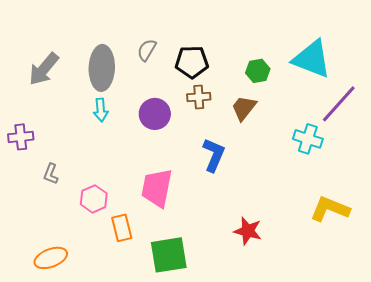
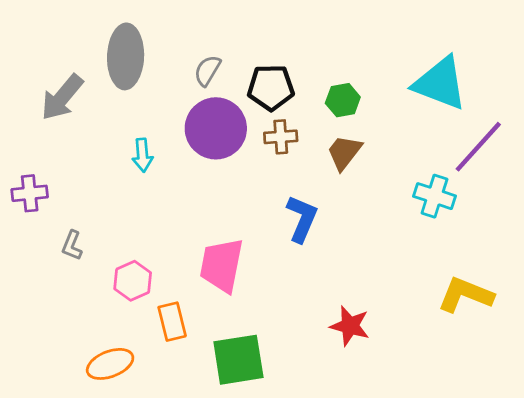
gray ellipse: (102, 68) -> (126, 56), moved
green hexagon: (258, 71) -> (343, 100), moved
purple circle: (155, 114) -> (216, 128), moved, size x1.4
orange ellipse: (51, 258) -> (110, 364), moved

